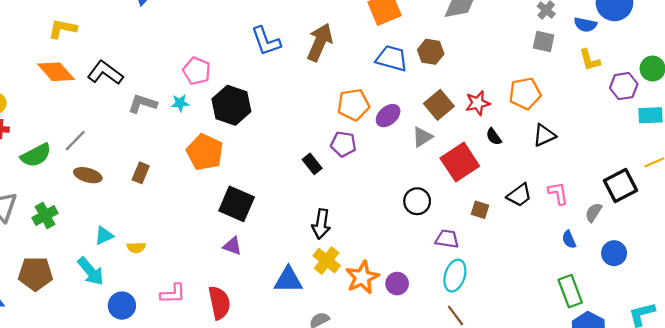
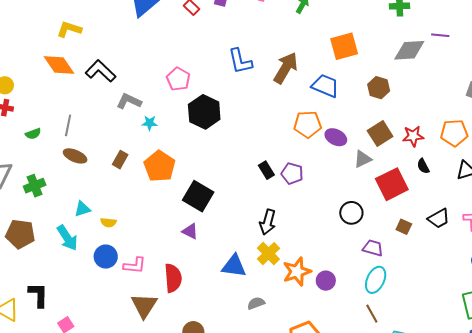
blue trapezoid: (392, 58) -> (325, 86), moved
cyan star: (180, 103) -> (150, 123), moved
purple ellipse: (388, 116) -> (336, 137), turned 60
gray line: (75, 141) -> (68, 125), turned -40
purple pentagon: (343, 144) -> (292, 173), moved
orange pentagon: (205, 152) -> (160, 166), moved
green semicircle: (36, 155) -> (33, 134), size x0.6
blue circle: (122, 306) -> (106, 257), moved

